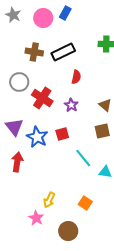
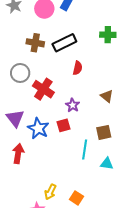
purple star: (71, 105) -> (73, 105), moved
brown square: (102, 131) -> (104, 132), moved
cyan line: (83, 158) -> (85, 150), turned 48
orange square: (85, 203) -> (77, 198), moved

